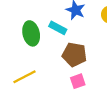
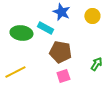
green ellipse: (31, 33) -> (21, 33), turned -70

